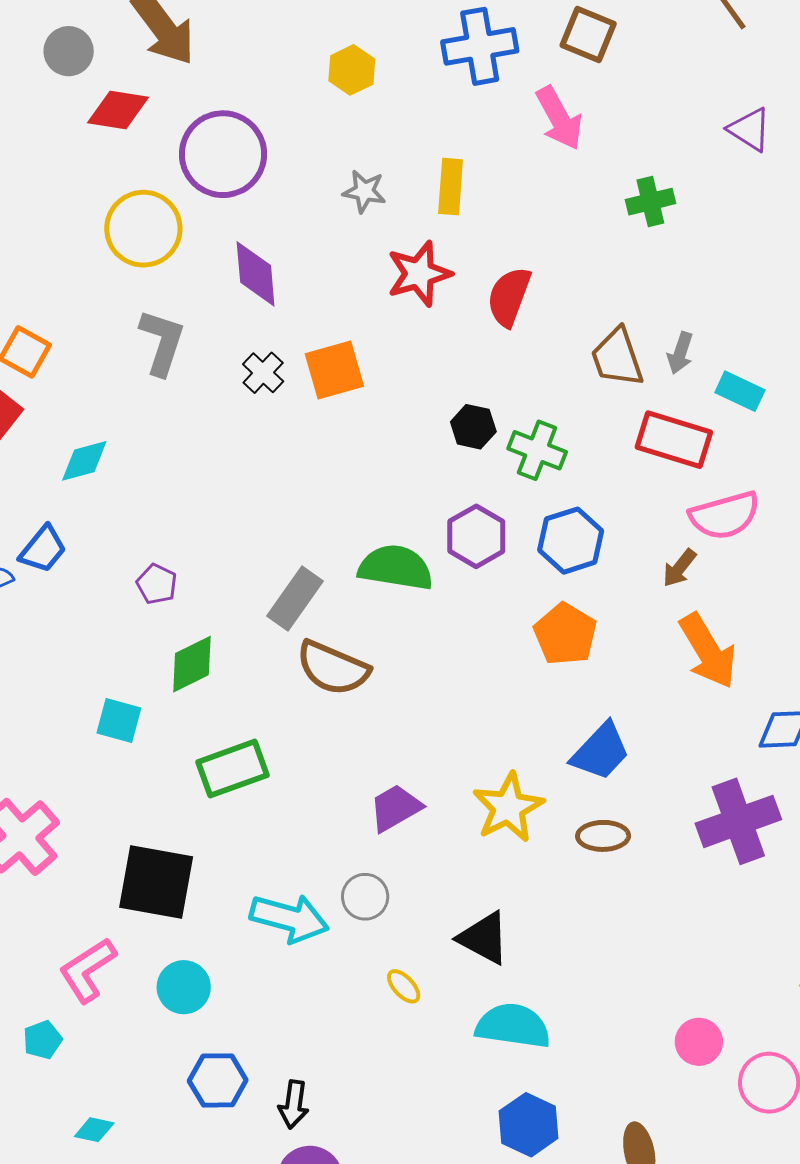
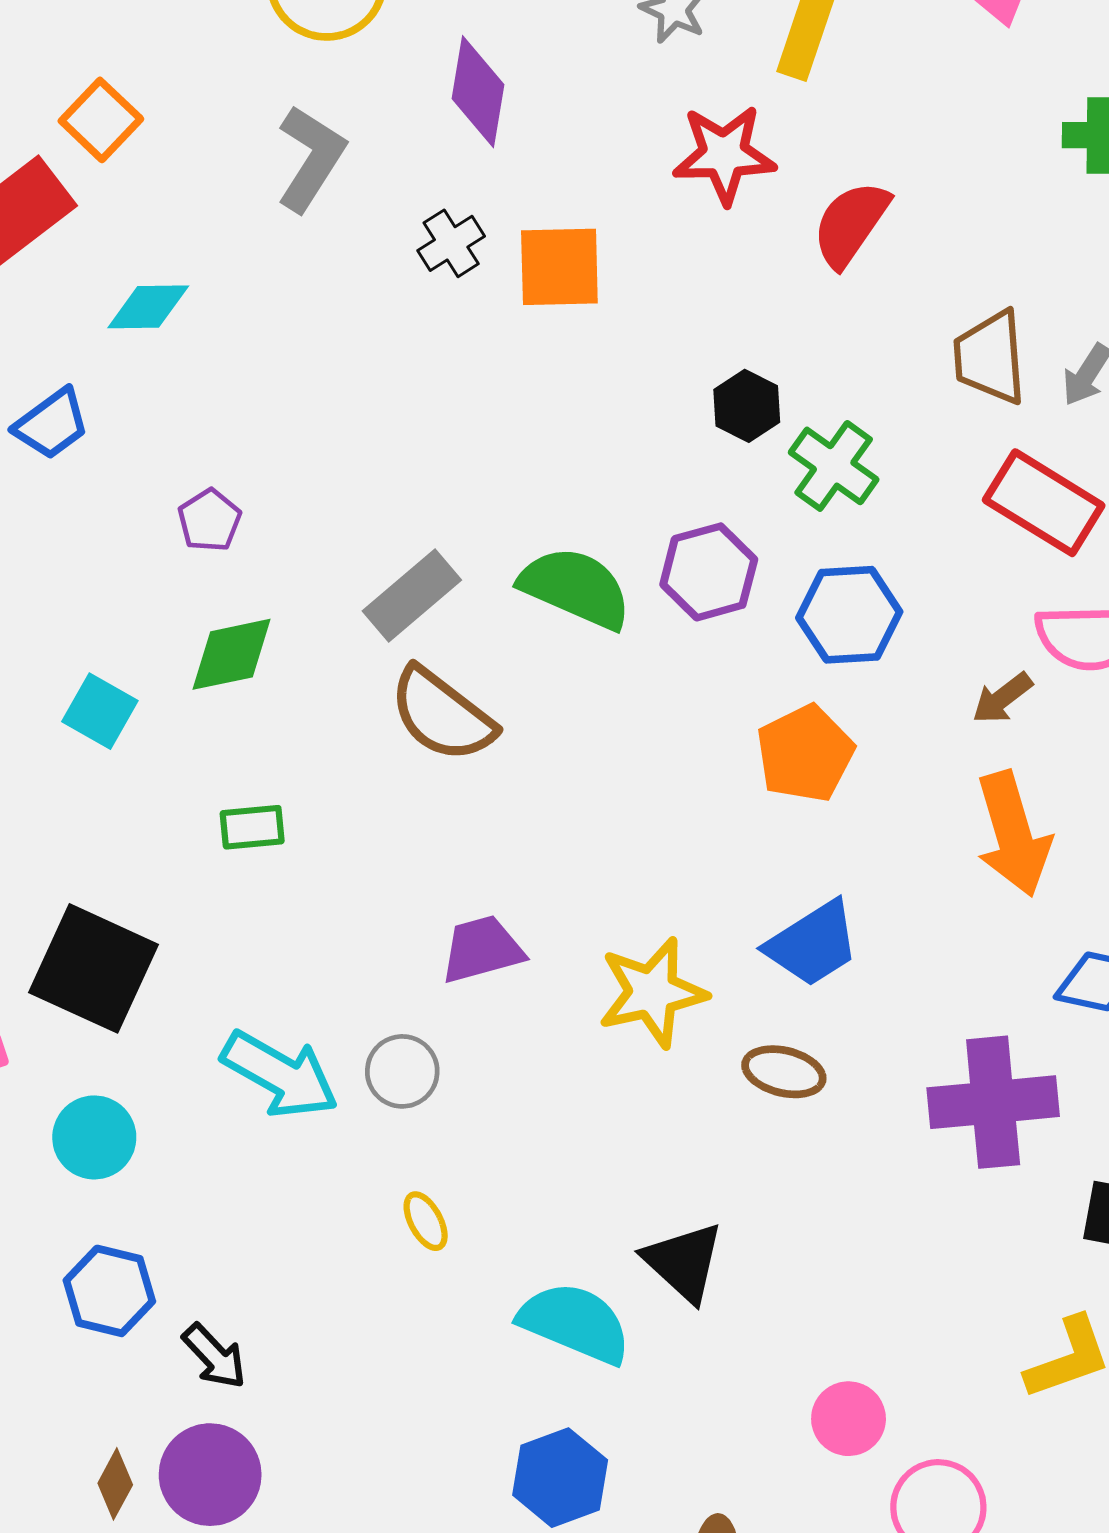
green rectangle: (232, 769) -> (252, 827), size x0.6
black triangle: (484, 938) -> (684, 1262), moved
black arrow: (294, 1104) -> (214, 1356), turned -66

